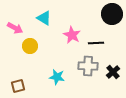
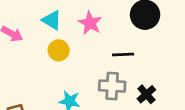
pink star: (72, 35) -> (90, 23), moved
yellow circle: (30, 46) -> (59, 50), moved

